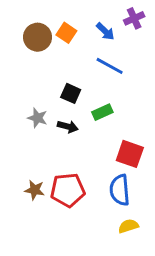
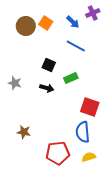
gray star: (37, 118) -> (15, 83), moved
red pentagon: (68, 190) -> (58, 153), moved

